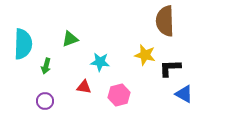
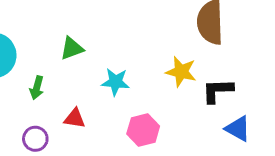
red triangle: (84, 87) -> (75, 118), moved

